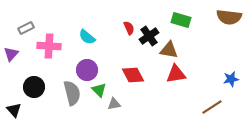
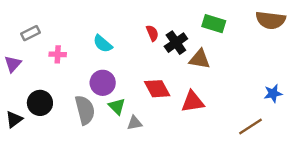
pink cross: (49, 46) -> (58, 54), size x0.6
red triangle: (176, 74) -> (193, 102), moved
black triangle: (14, 110) -> (14, 119), moved, turned 35

